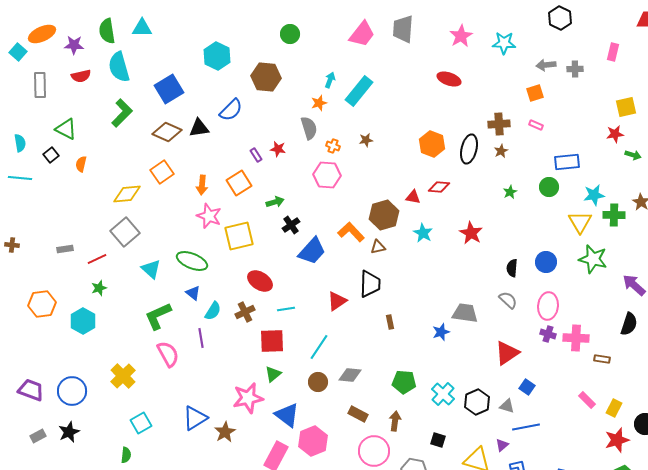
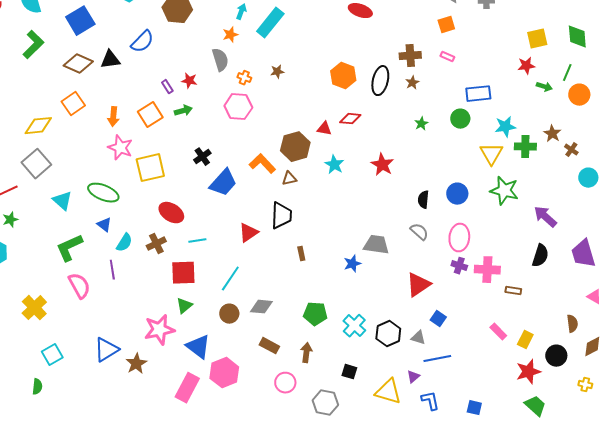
green arrow: (275, 202) -> (183, 111), moved
pink circle: (374, 451) -> (285, 383), size x0.7

